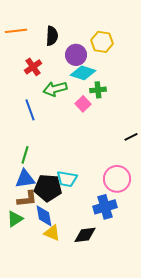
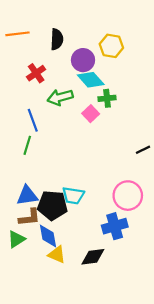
cyan diamond: (83, 73) -> (91, 80), turned 30
green line: (25, 155) -> (27, 145), moved

